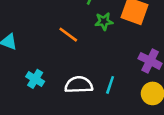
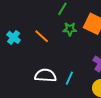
cyan cross: (35, 79) -> (14, 37), moved

